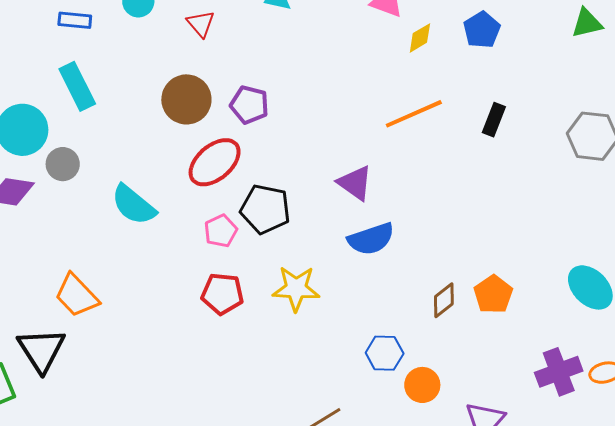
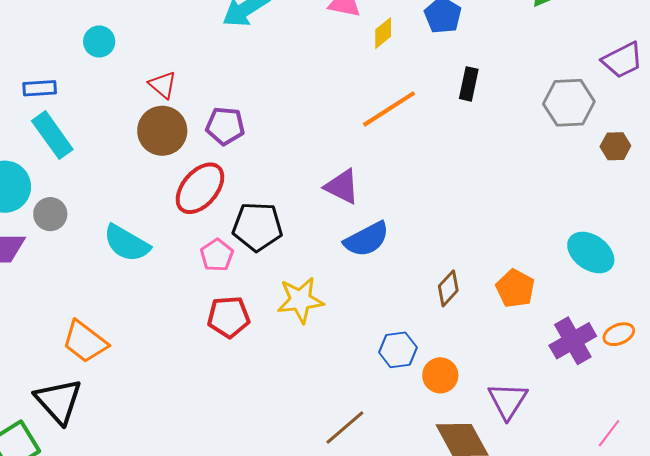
blue rectangle: (75, 20) -> (40, 88), moved
red triangle: (201, 24) -> (163, 85), moved
black rectangle: (494, 120) -> (469, 84), moved
orange pentagon: (493, 294) -> (515, 288), moved

